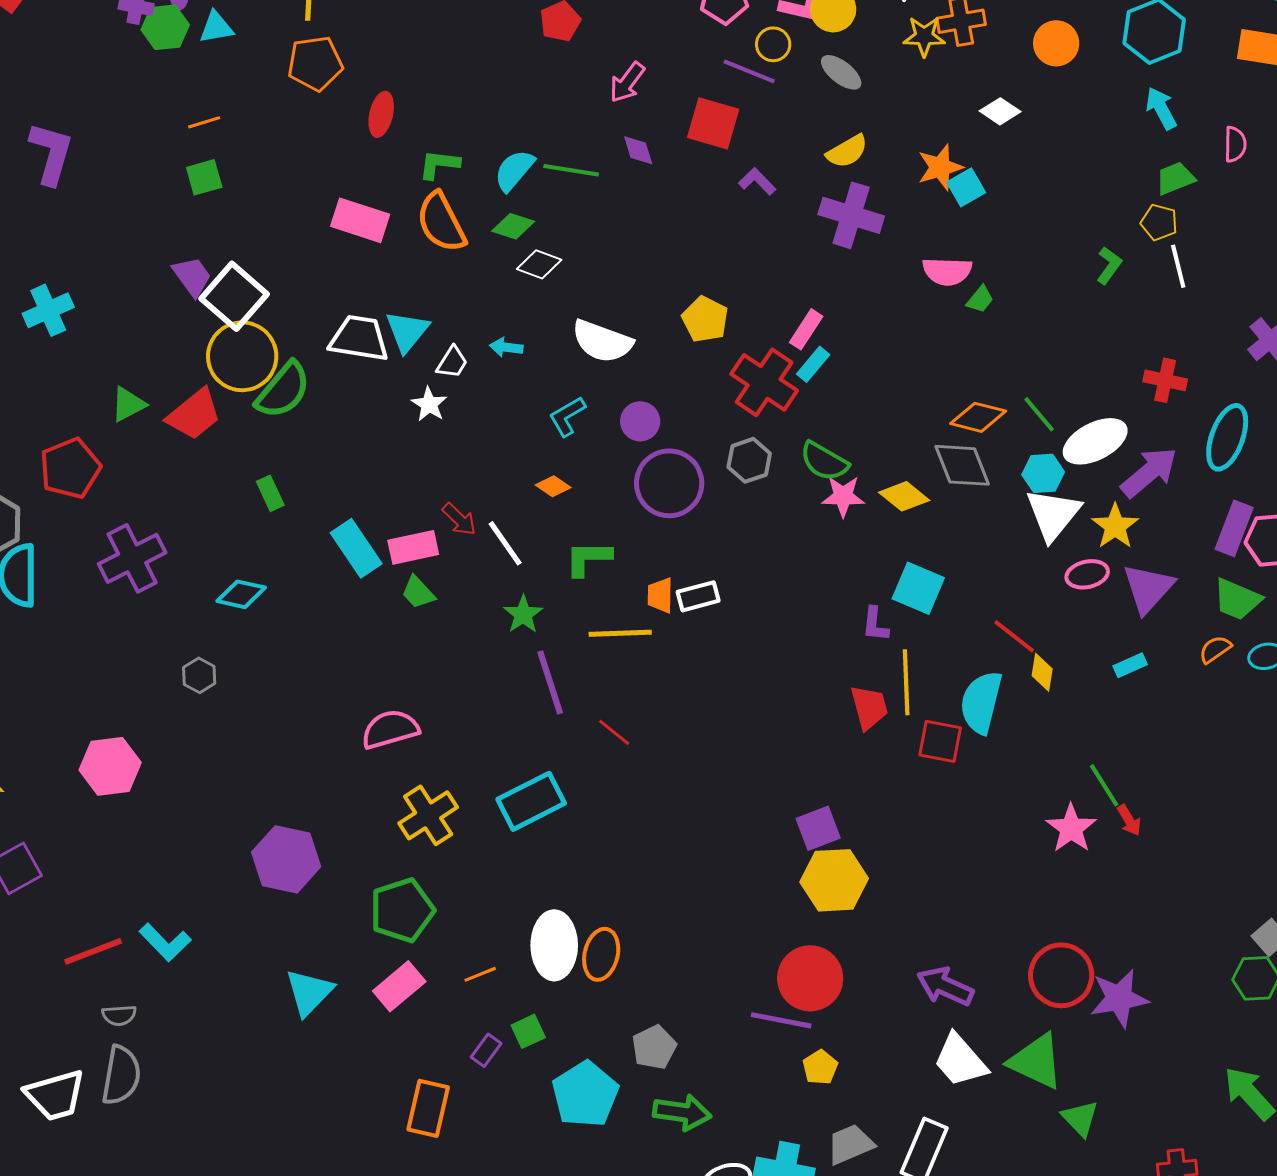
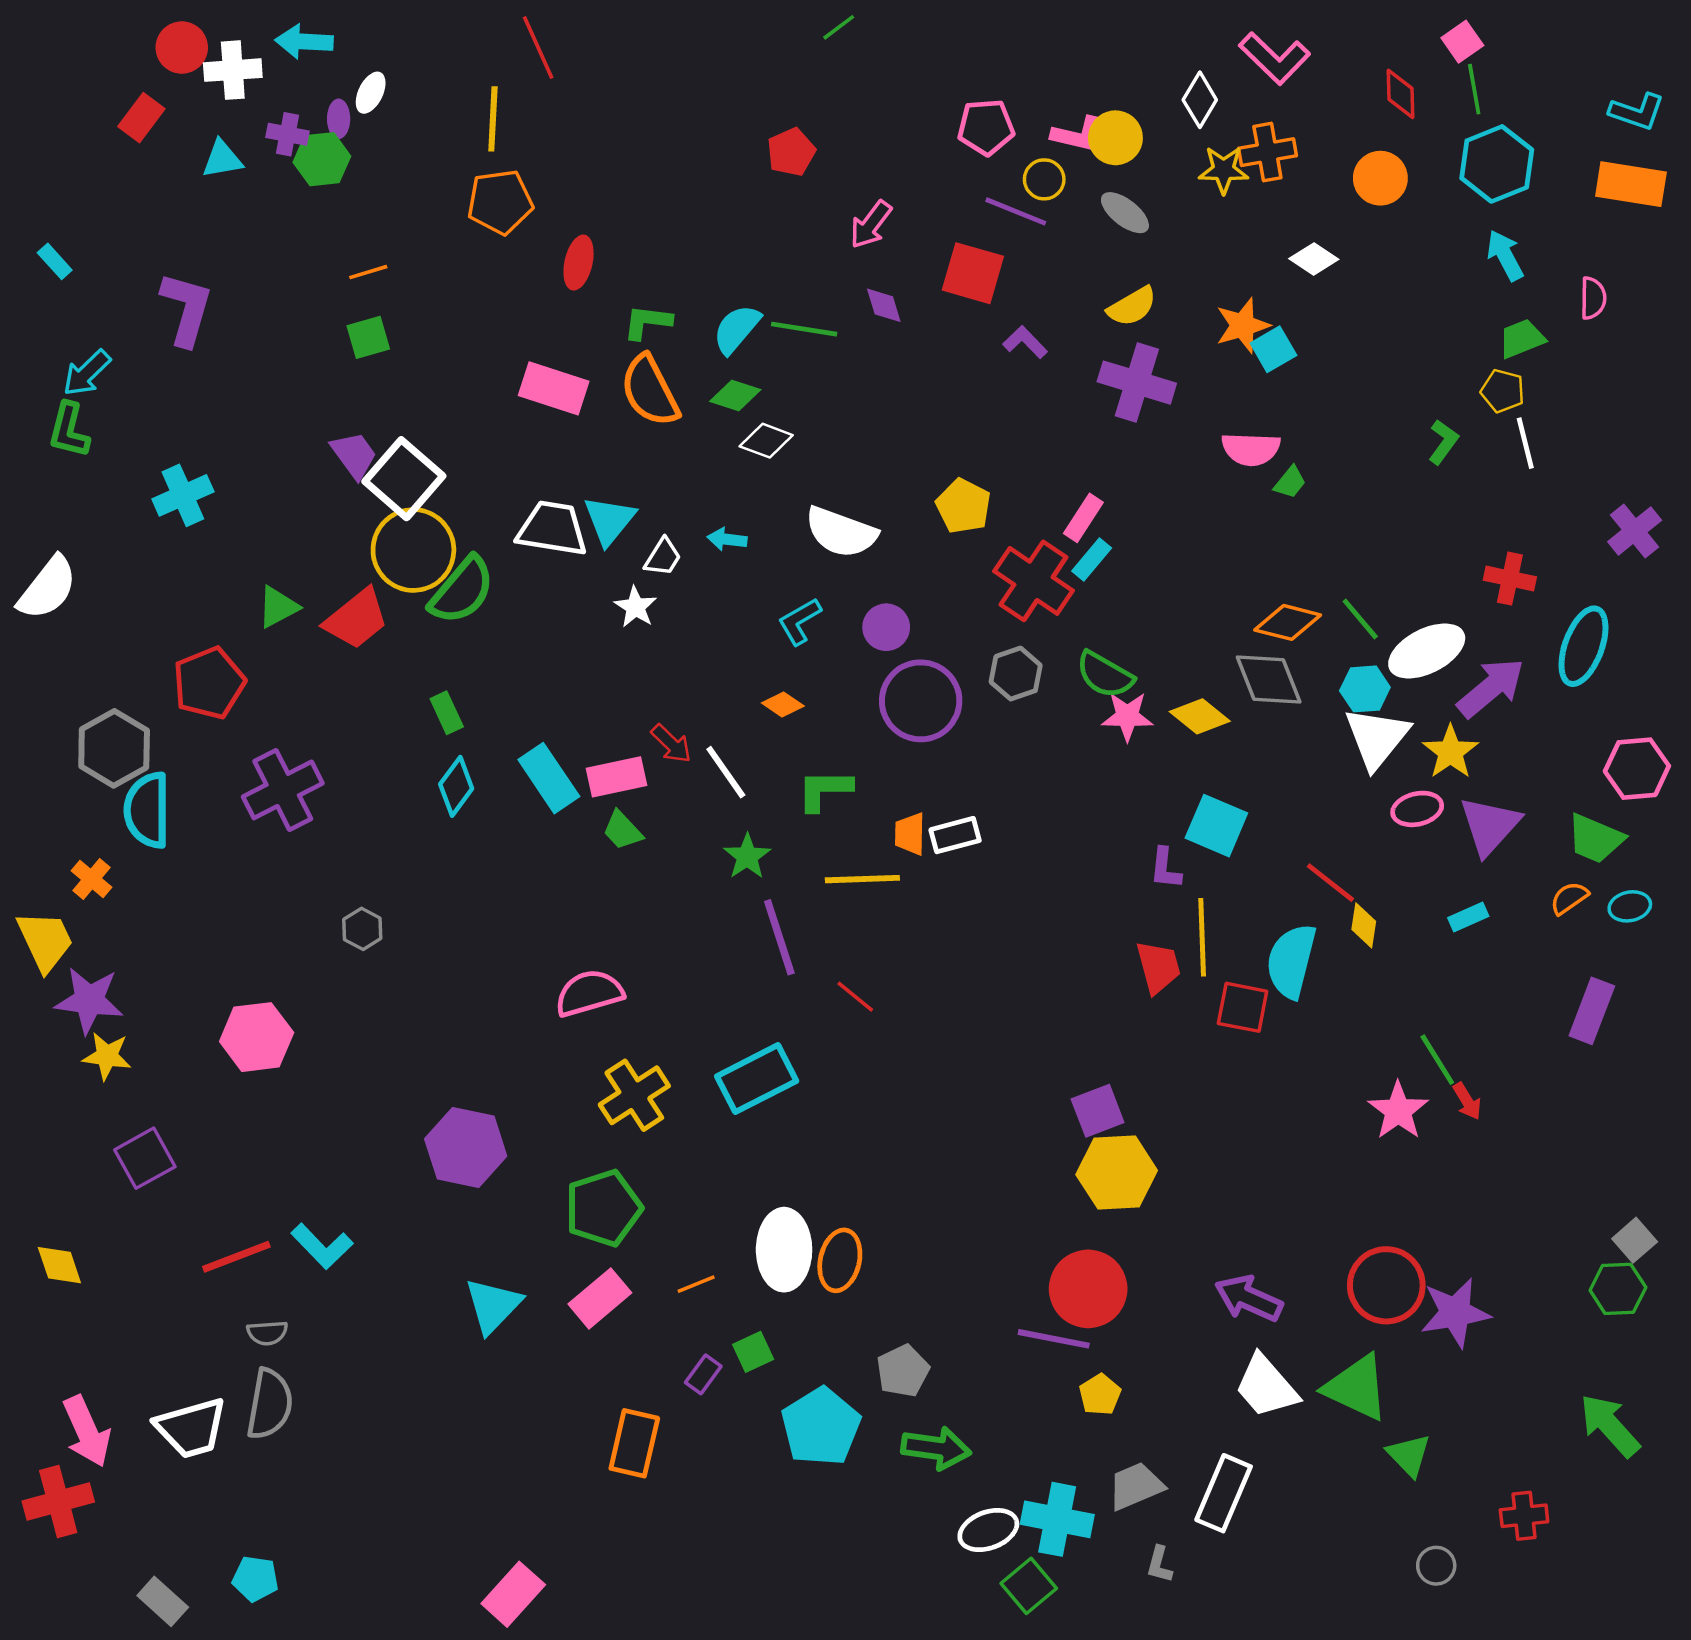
cyan triangle: (216, 27) -> (222, 159), moved
purple rectangle: (1234, 528) -> (1592, 1011), moved
cyan diamond: (241, 594) -> (456, 786), moved, turned -66

